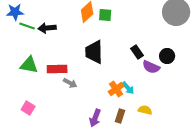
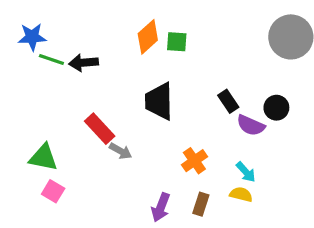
green triangle: (29, 65) -> (43, 157), moved
red rectangle: (57, 69) -> (100, 129), turned 48
cyan arrow: (128, 88) -> (246, 172), moved

